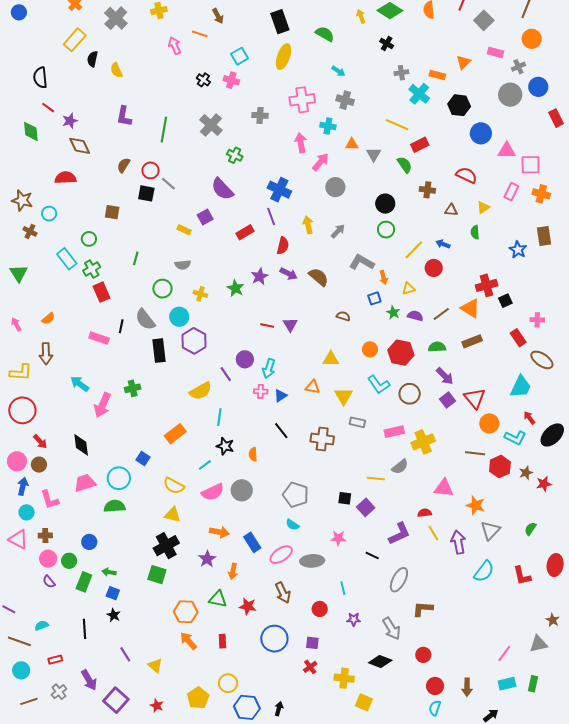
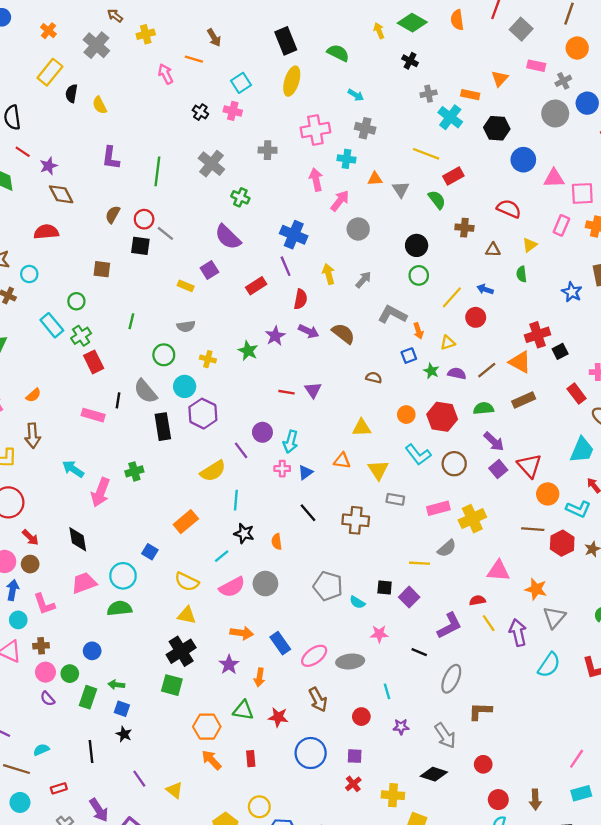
cyan semicircle: (292, 525) -> (357, 602), moved

